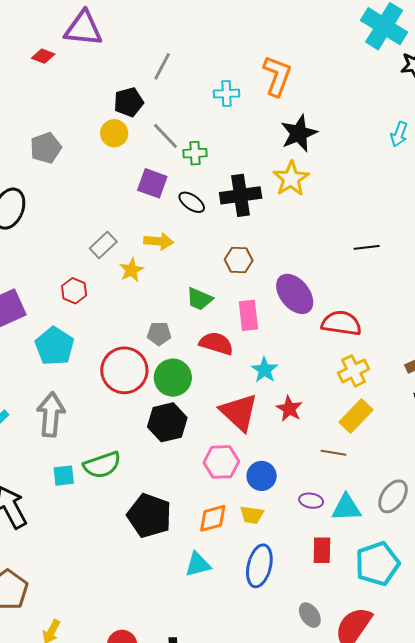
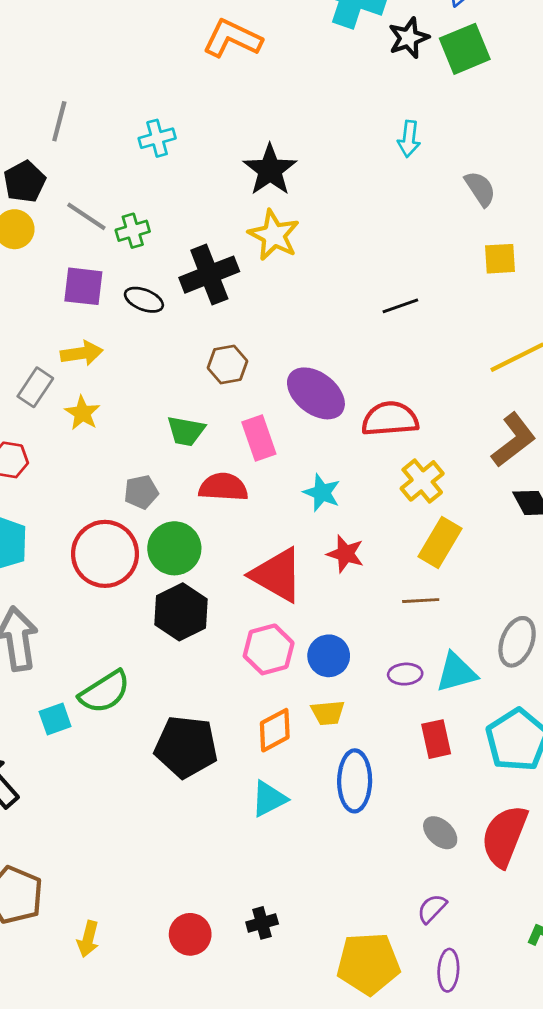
orange L-shape: (277, 76) -> (232, 38), moved, turned -72
yellow arrow: (159, 241) -> (82, 353), moved
cyan star: (264, 370) -> (322, 493), moved

